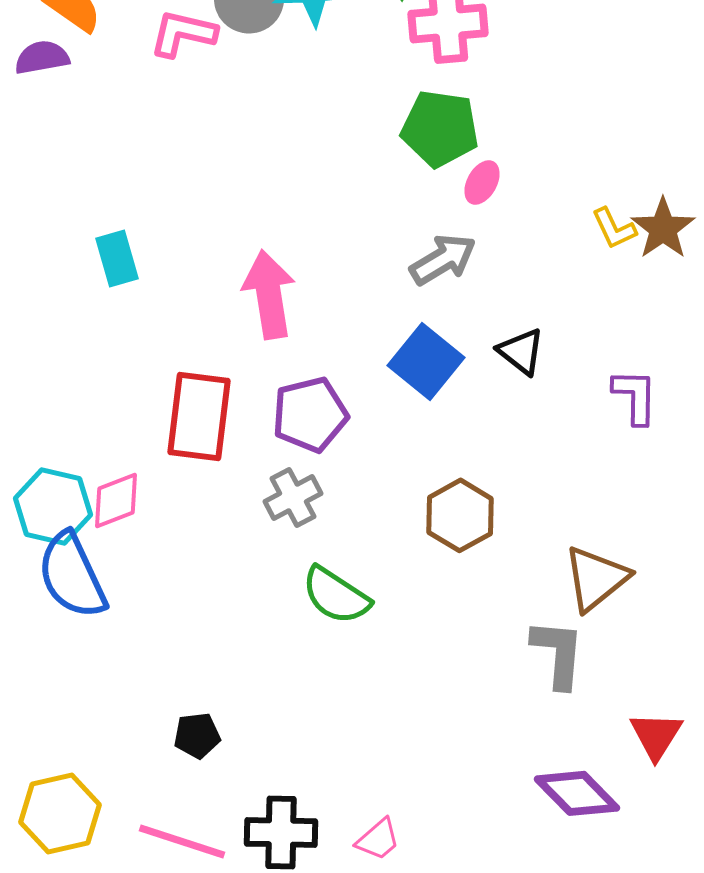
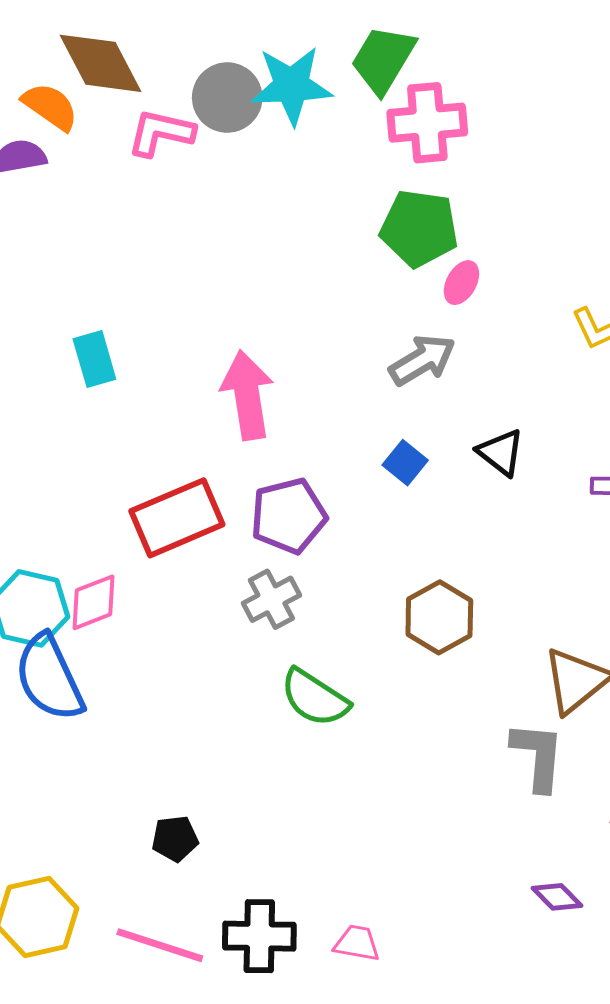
blue square: (426, 361) -> (405, 463), size x0.6
red rectangle: (199, 416) -> (177, 518), turned 60
purple diamond: (577, 793) -> (557, 897), size x0.6
pink trapezoid: (378, 839) -> (357, 943), turned -129

